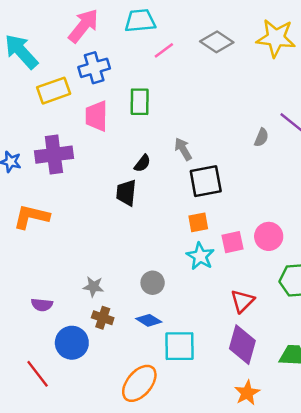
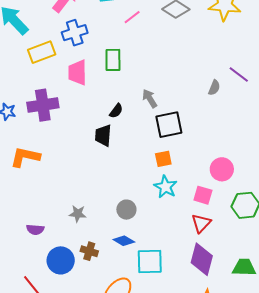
pink square: (233, 242) -> (203, 195), moved, turned 30
brown cross: (103, 318) -> (89, 251), moved

